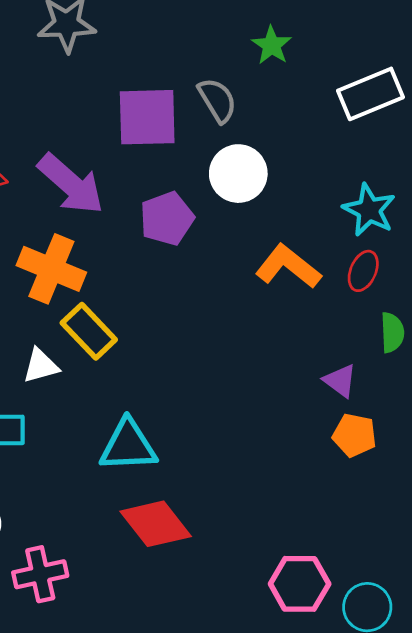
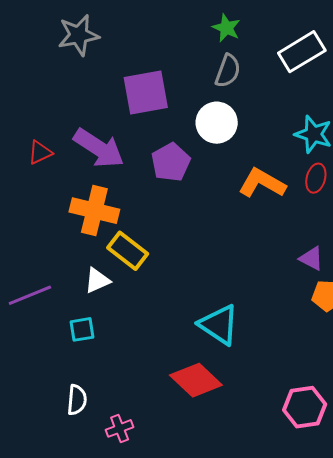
gray semicircle: (217, 100) -> (228, 71), moved, turned 60
cyan triangle: (128, 446) -> (219, 325), moved, turned 45
pink cross: (40, 574) -> (120, 428), size x0.7

